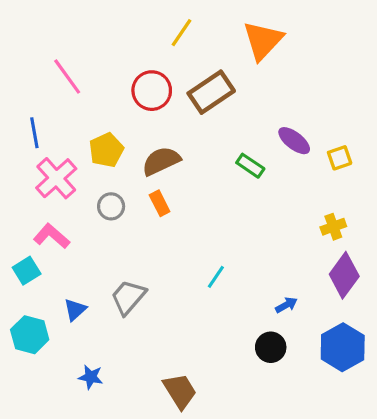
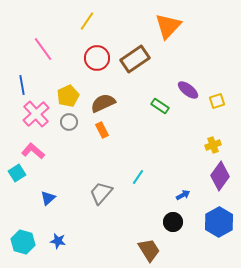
yellow line: (181, 33) -> (87, 21), moved
gray circle: (111, 206) -> (69, 122), moved
gray trapezoid: (128, 297) -> (101, 193), moved
cyan hexagon: (30, 335) -> (23, 242), moved
brown trapezoid: (180, 391) -> (149, 250), moved

